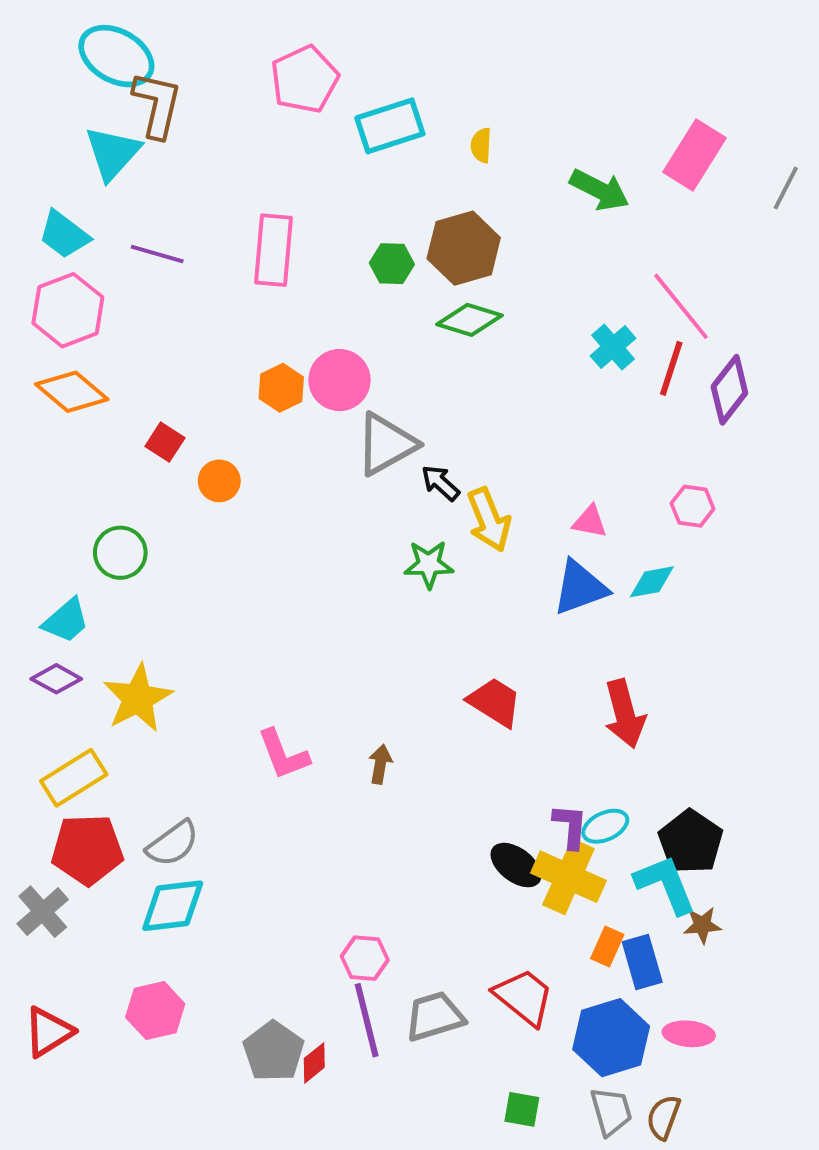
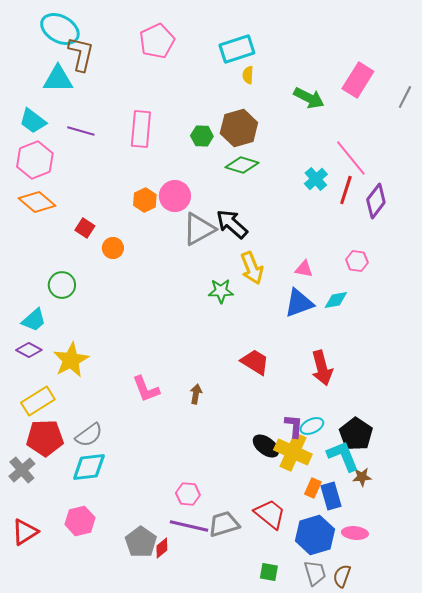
cyan rectangle: (390, 126) -> (237, 49), moved
cyan triangle: (113, 153) -> (58, 79), turned 48
black arrow: (440, 483) -> (232, 224), moved, size x1.6
purple line: (367, 1020) -> (189, 526), turned -63

